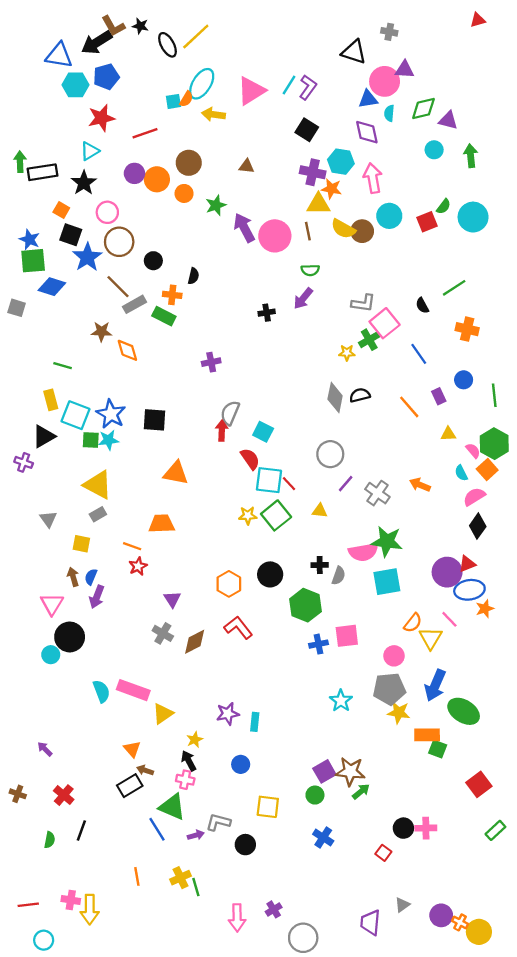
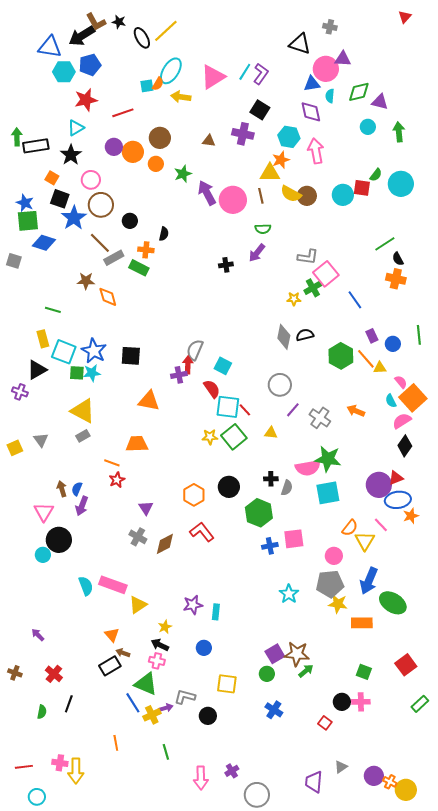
red triangle: (478, 20) -> (405, 17), turned -32
purple cross: (313, 172) -> (243, 134), moved
orange star: (331, 189) -> (281, 160), turned -30
cyan circle: (389, 216) -> (343, 195), moved
red square: (427, 222) -> (362, 188), turned 30
black semicircle: (422, 306) -> (398, 259), moved
purple cross: (211, 362) -> (179, 375), moved
blue circle: (464, 380) -> (393, 344), moved
orange line: (409, 407) -> (366, 359), moved
green hexagon: (494, 444) -> (341, 356), moved
orange square: (487, 469) -> (413, 398), size x1.5
yellow square: (81, 544) -> (15, 448), moved, turned -35
green square: (438, 749) -> (364, 672), moved
black arrow: (189, 761) -> (160, 645), turned -36
yellow cross: (180, 878) -> (152, 715), moved

